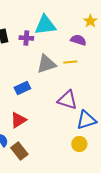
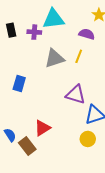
yellow line: (70, 62) -> (79, 56), turned -64
blue rectangle: (22, 88) -> (19, 84), moved, turned -49
red triangle: (18, 120) -> (42, 128), moved

